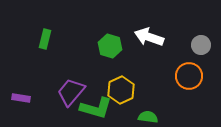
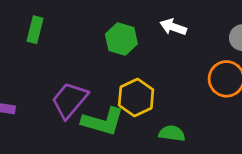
white arrow: (149, 37) -> (173, 27), size x0.7

